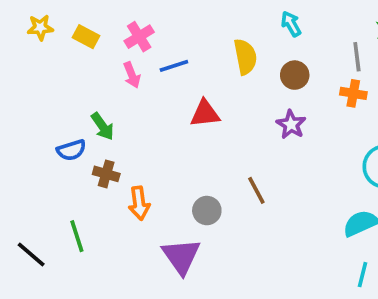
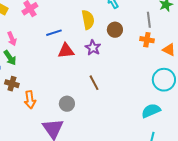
blue line: (174, 66) -> (54, 33), moved
pink arrow: (132, 75) -> (12, 39), moved
purple star: (291, 124) -> (93, 48), moved
brown line: (256, 190) -> (94, 83), moved

